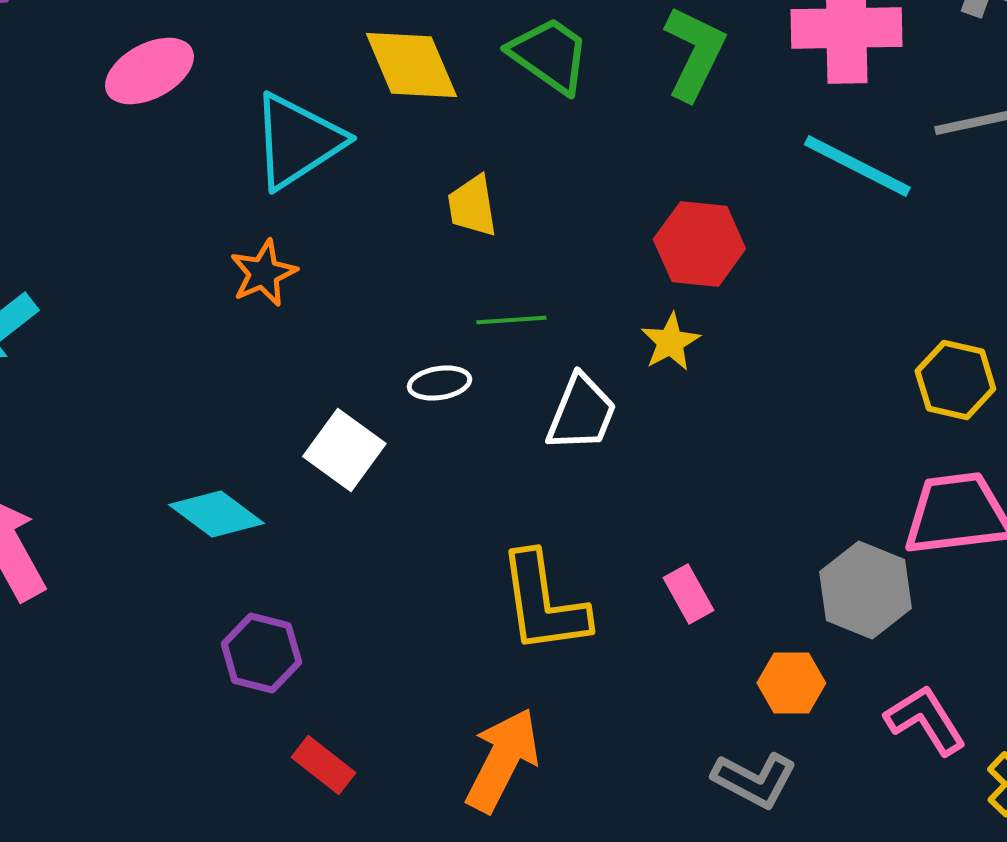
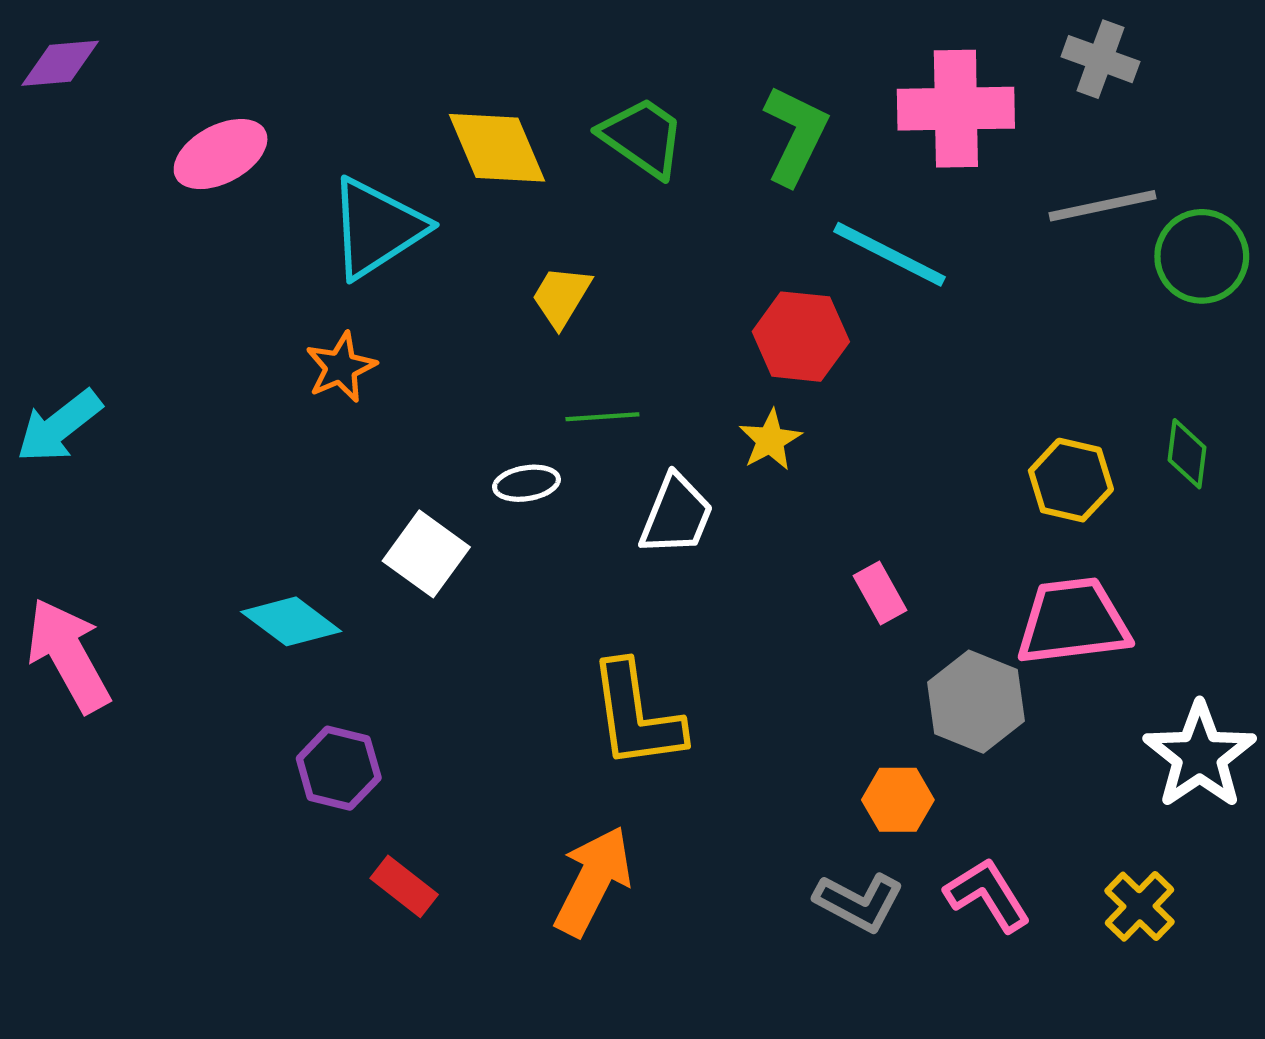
cyan line: (857, 166) -> (889, 254), moved
yellow trapezoid: (472, 206) -> (561, 296), turned 40
pink rectangle: (688, 594) -> (880, 593), moved
pink L-shape: (925, 720) -> (988, 895), moved

